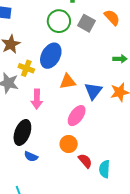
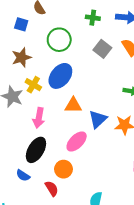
green circle: (59, 21) -> (59, 40), moved
black ellipse: (22, 132) -> (36, 150), moved
red semicircle: (85, 161) -> (52, 189), moved

